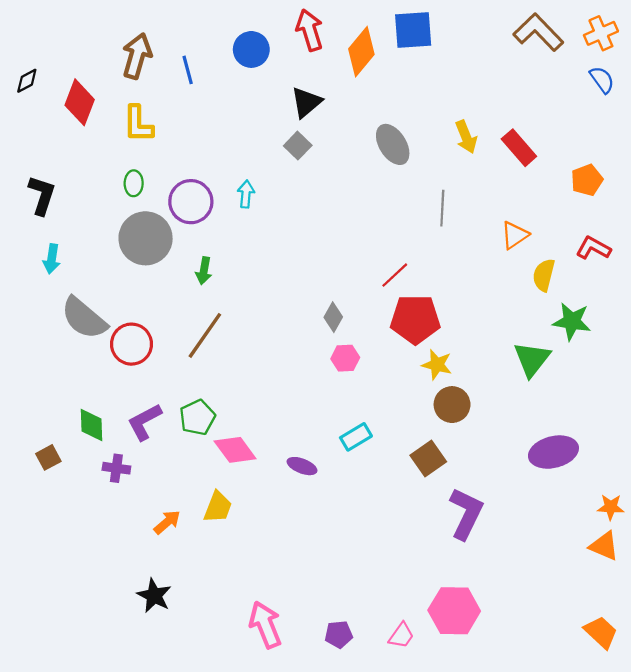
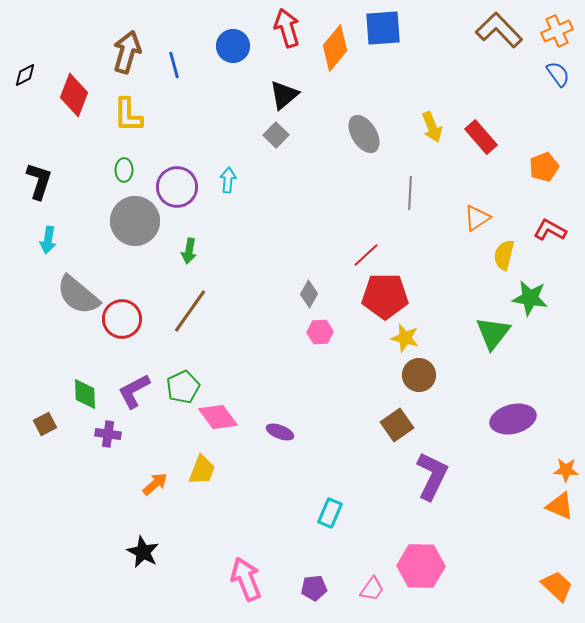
cyan rectangle: (356, 437) -> (330, 513), moved, turned -36

